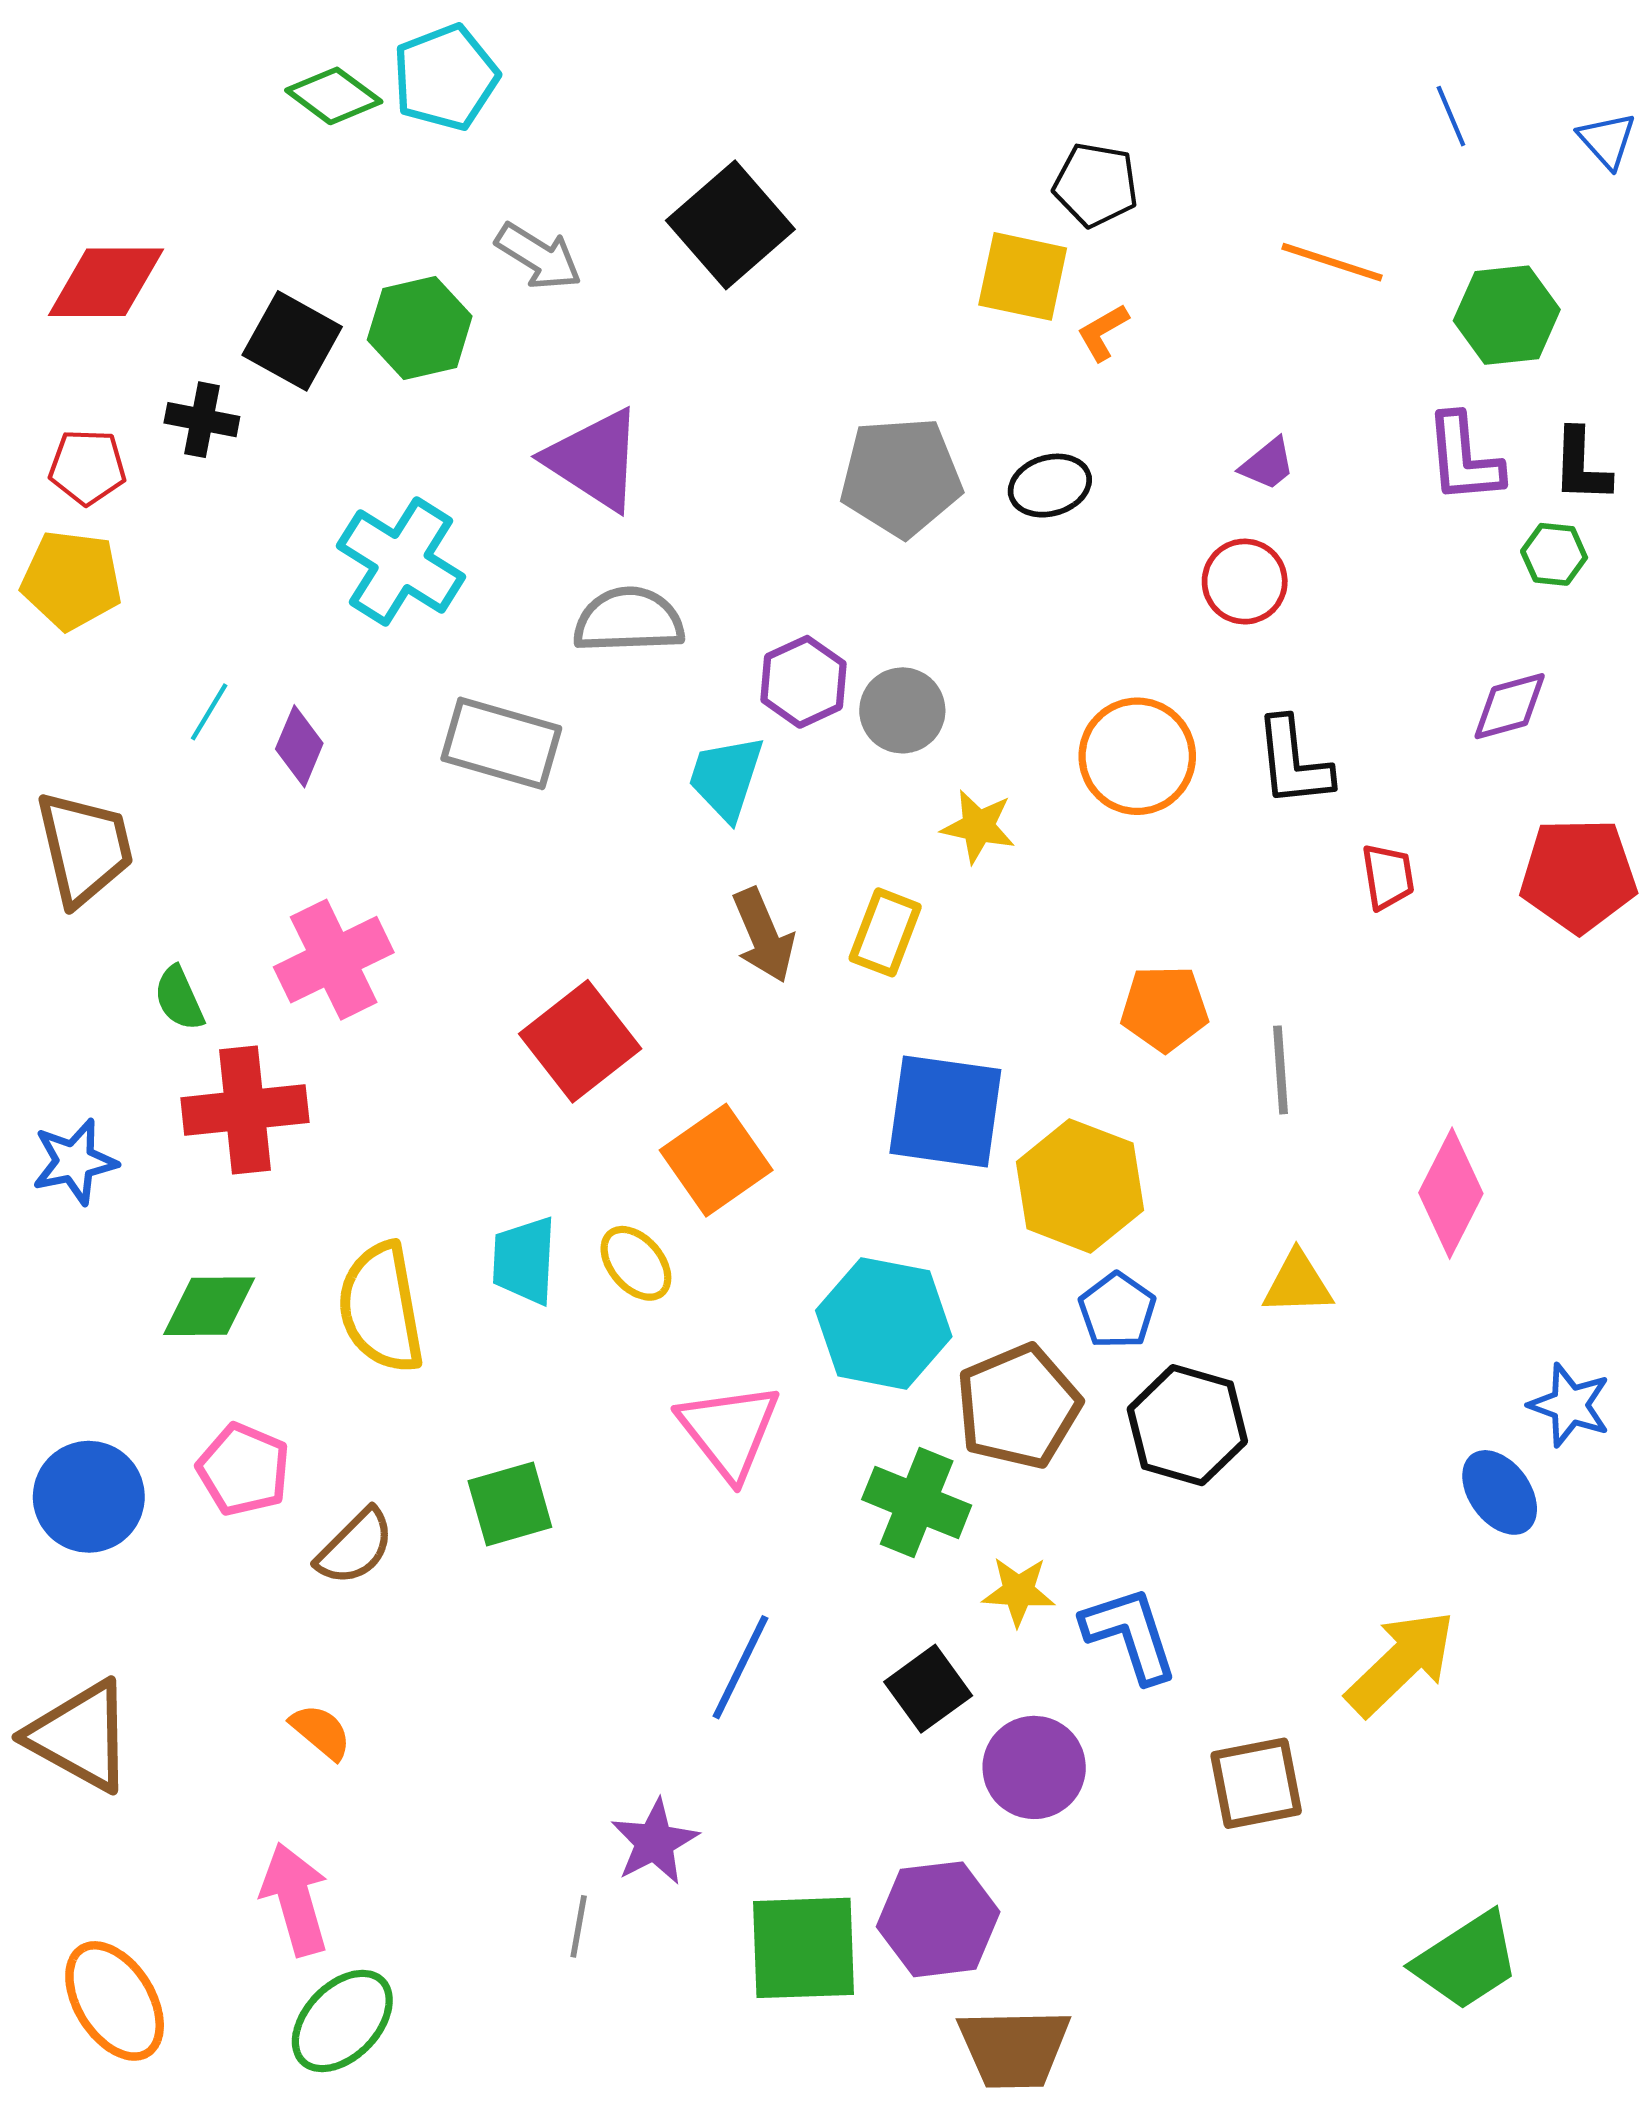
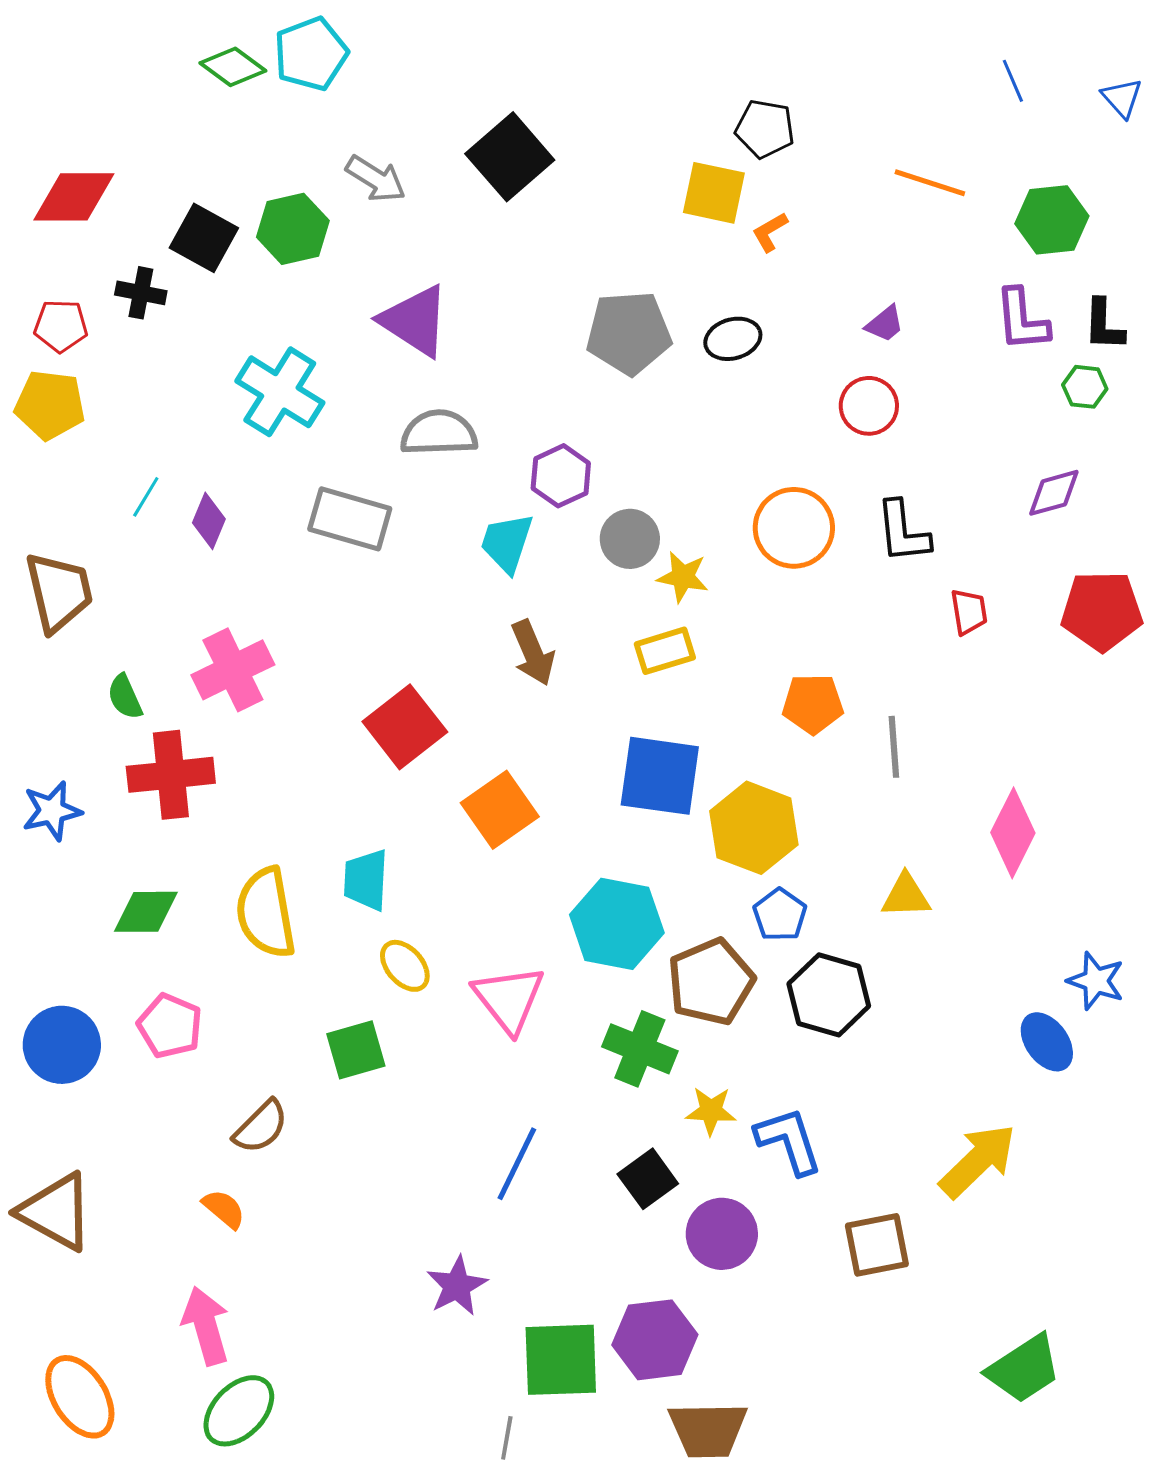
gray circle: (902, 710) -> (630, 539), moved
yellow rectangle: (885, 932) -> (665, 651), moved, turned 52
yellow ellipse: (636, 1263) -> (405, 966), moved
brown semicircle: (355, 1547) -> (261, 1127), moved
gray line: (579, 1926) -> (507, 1438), moved

